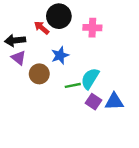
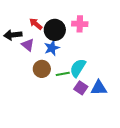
black circle: (59, 16) -> (55, 30), moved
purple triangle: (18, 58) -> (28, 45), moved
brown circle: (39, 74) -> (42, 69), moved

